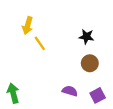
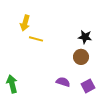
black star: (86, 37) -> (85, 37), moved
yellow line: (40, 43) -> (36, 39), turned -40

